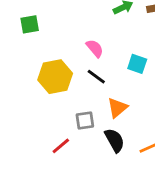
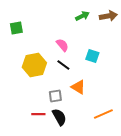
orange triangle: (117, 108) -> (78, 87), turned -49
black semicircle: (115, 140) -> (59, 117), moved
red line: (61, 146) -> (38, 114), turned 40

